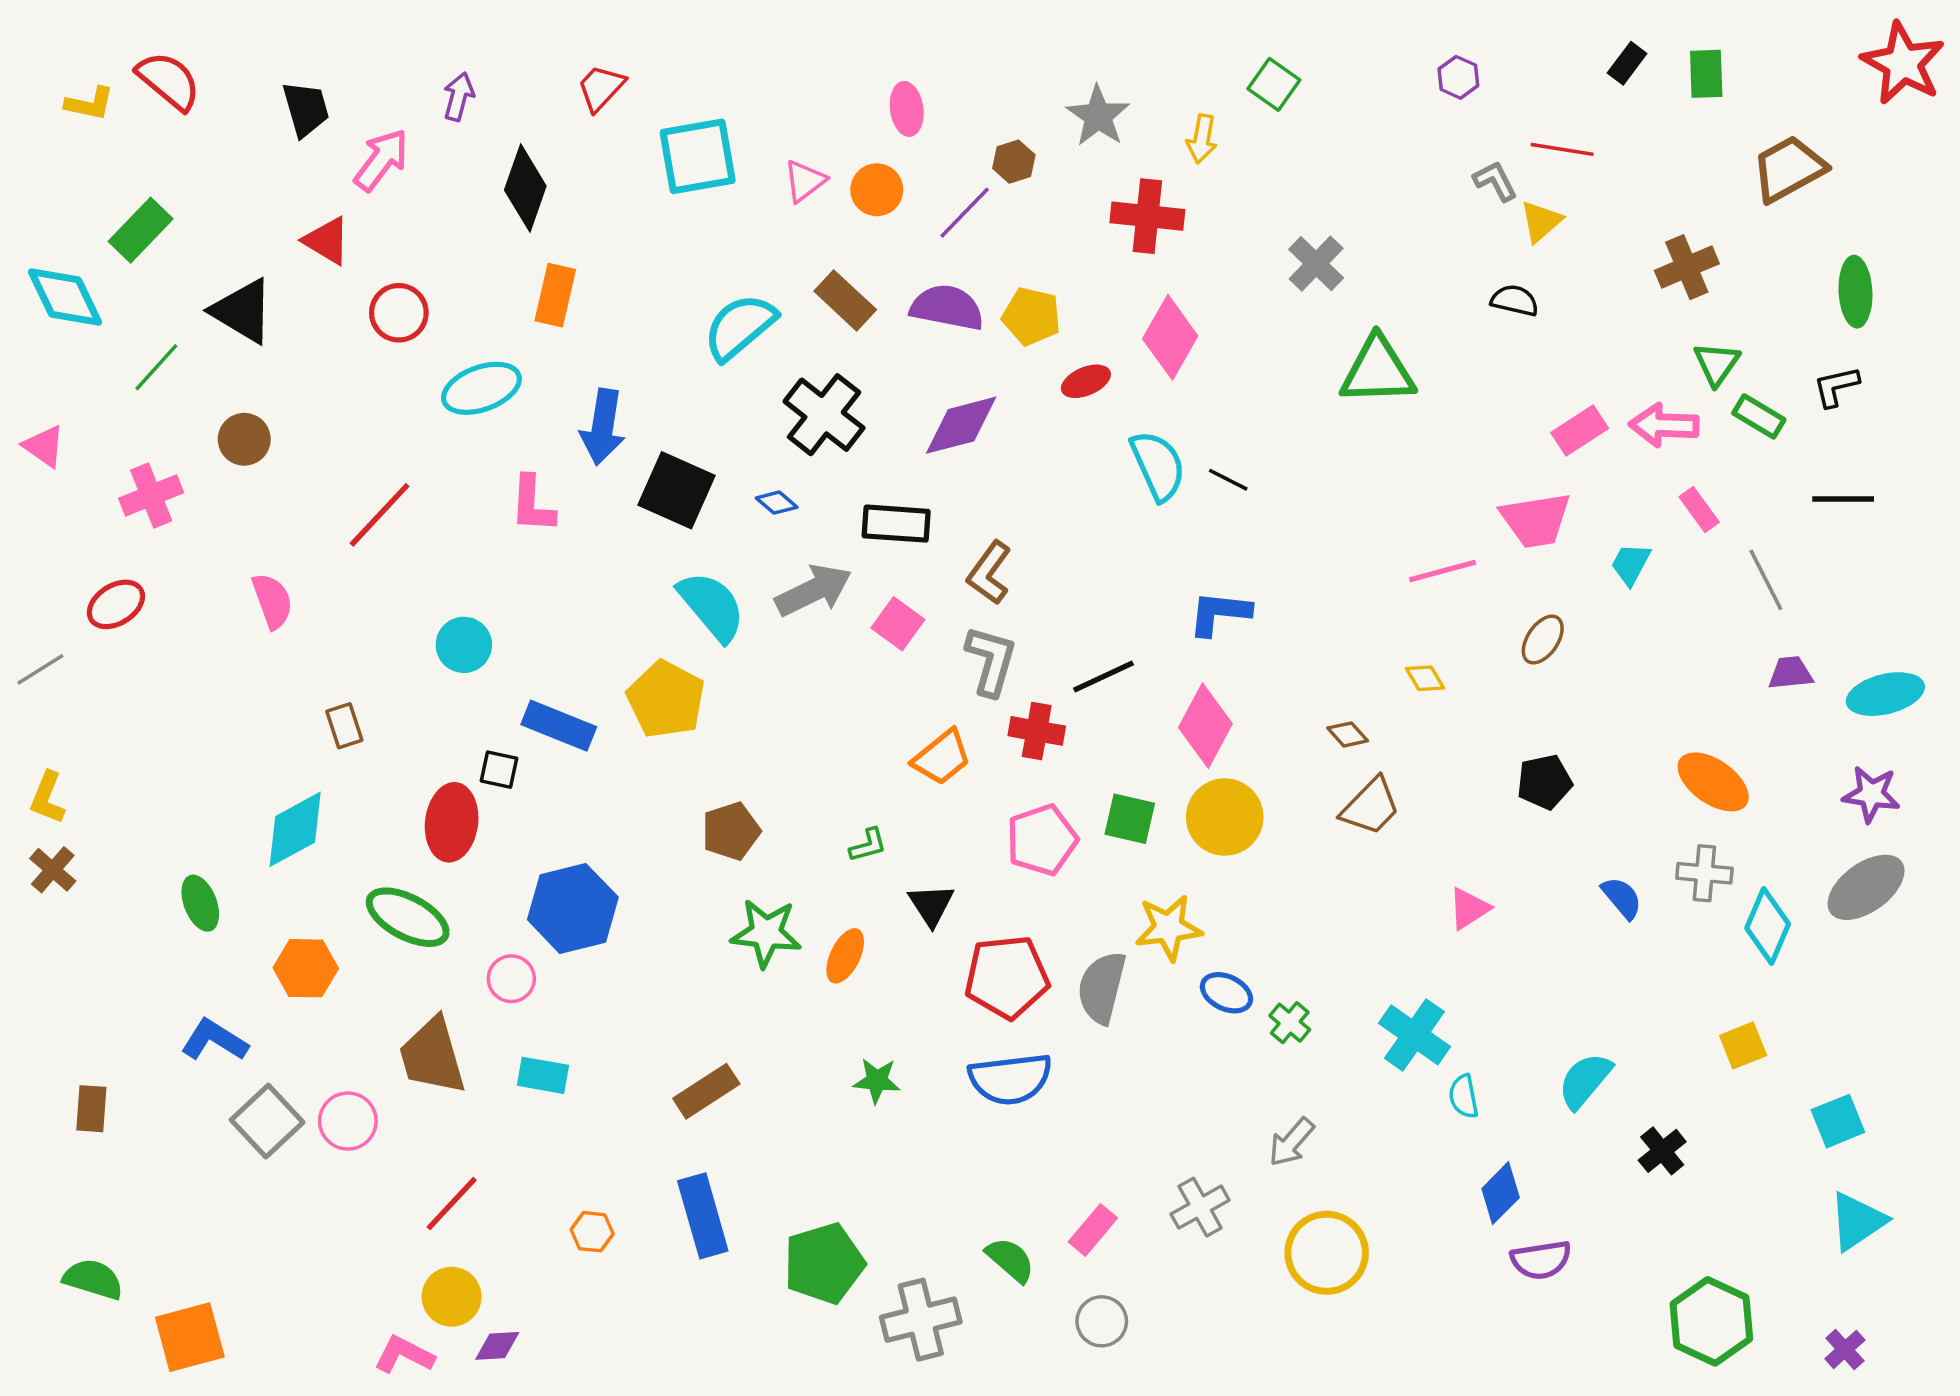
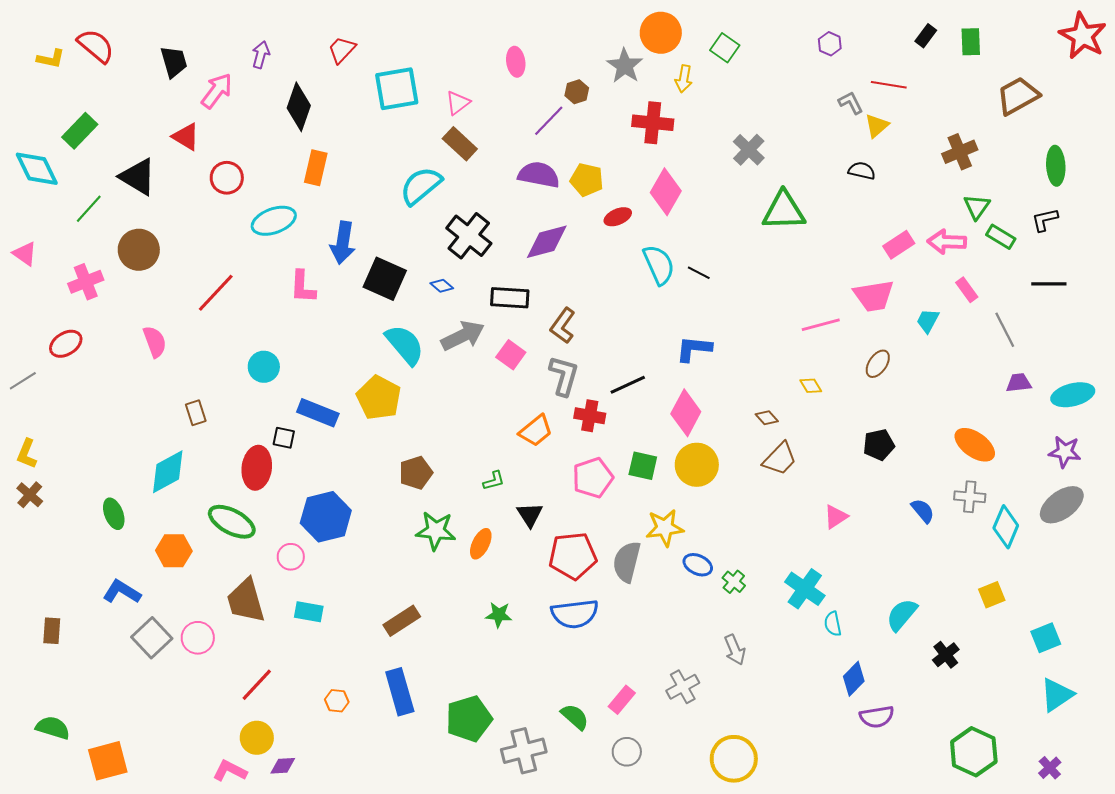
orange circle: (877, 190) -> (661, 33), moved, size x1.4
brown rectangle: (845, 300) -> (460, 144), moved
brown circle: (244, 439) -> (139, 250), size x1.4
gray arrow: (1291, 1142) -> (735, 650), turned -64
yellow circle: (1327, 1253) -> (734, 759), moved

